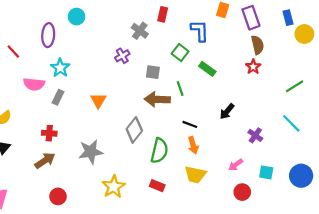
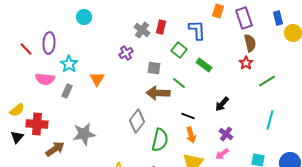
red rectangle: (163, 14) -> (161, 27), moved
purple ellipse: (48, 35) -> (49, 43), moved
green line: (295, 86) -> (267, 81), moved
green line: (180, 89) -> (179, 83), turned -32
orange triangle: (98, 101) -> (97, 79), moved
cyan line: (291, 123) -> (270, 120), moved, turned 60
red cross: (49, 133) -> (37, 124), moved, size x1.5
purple cross: (255, 135) -> (226, 134), moved
gray star: (91, 152) -> (84, 134), moved
pink arrow: (236, 165) -> (222, 154), moved

